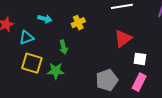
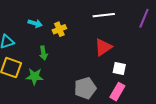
cyan arrow: (45, 19) -> (35, 23), moved

